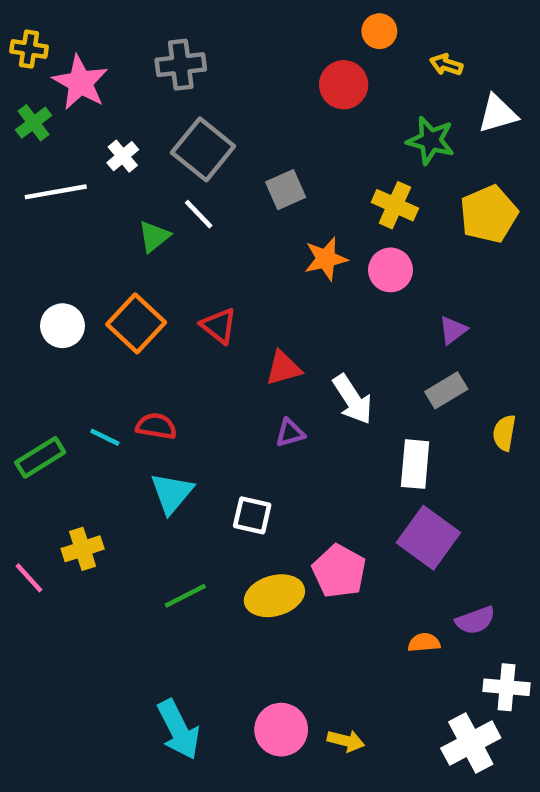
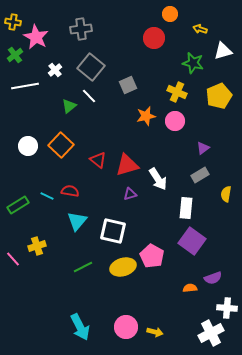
red triangle: (219, 326) -> (98, 160), moved
red triangle: (283, 368) -> (127, 165), size x1.4
white square: (252, 515) -> (113, 231), size x1.5

